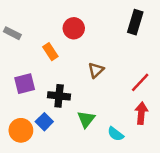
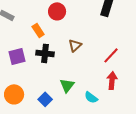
black cross: (59, 96) -> (45, 53), moved
blue square: (44, 122) -> (45, 99), moved

